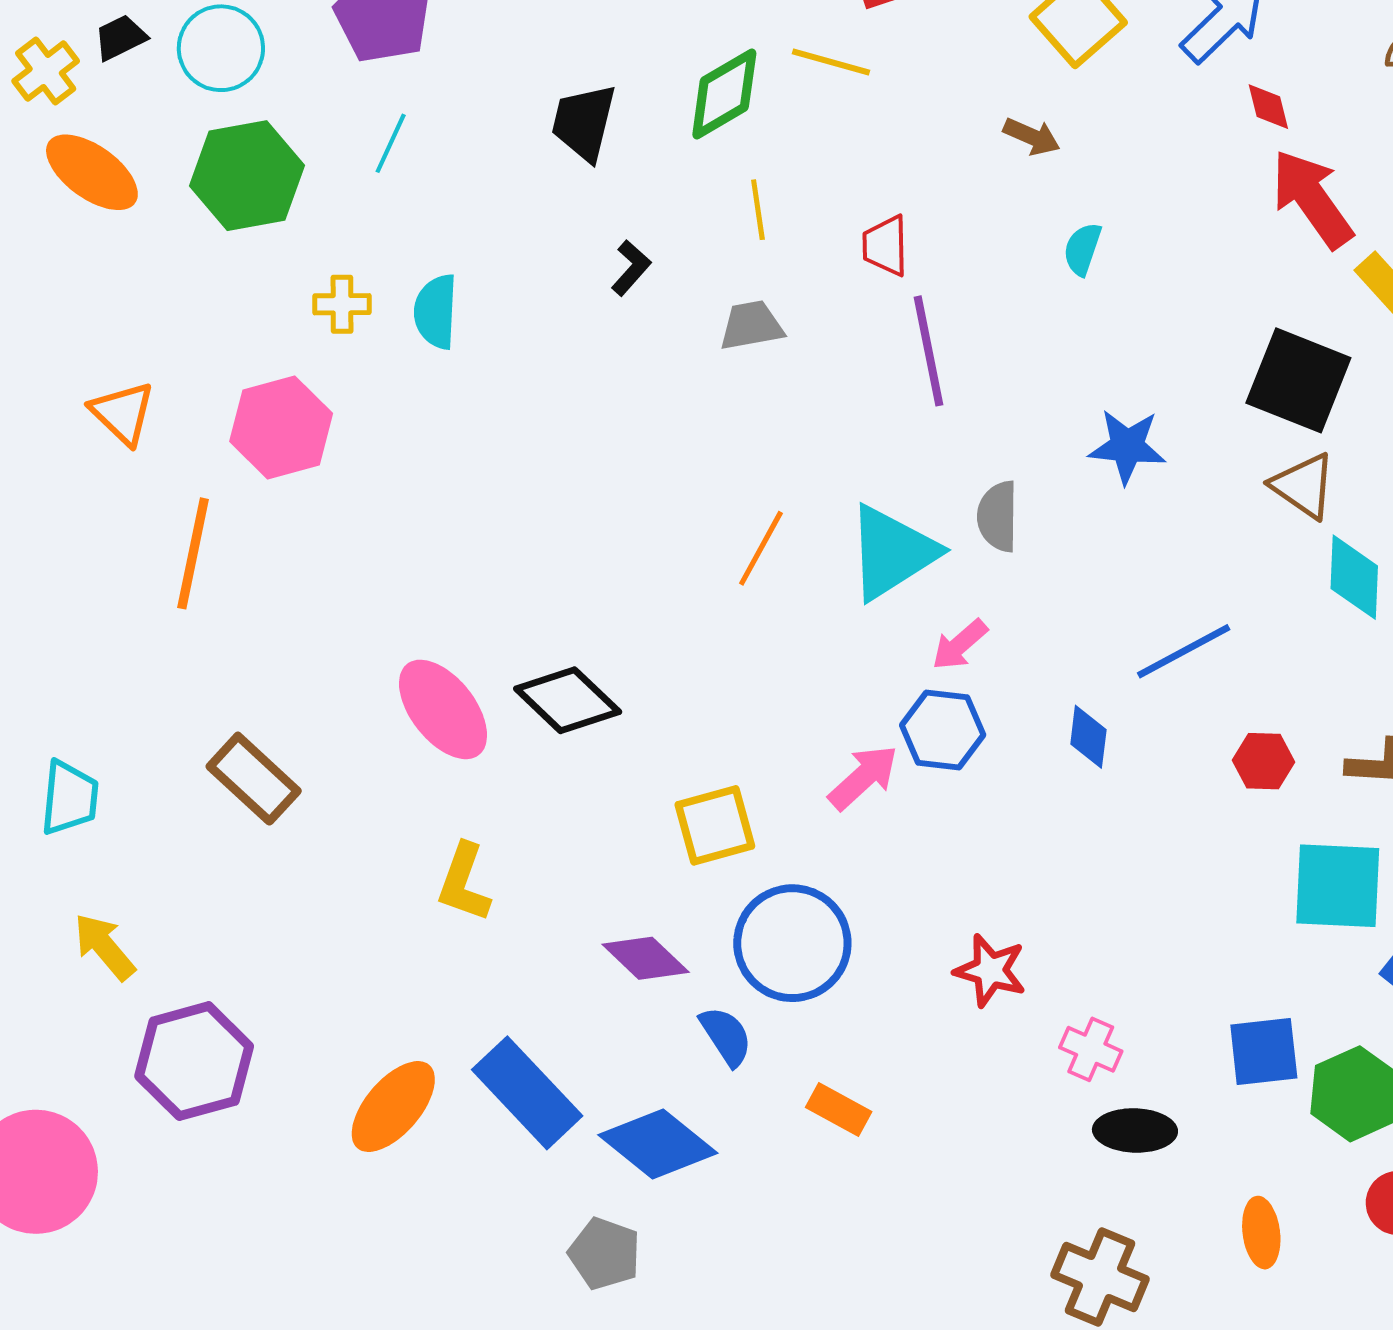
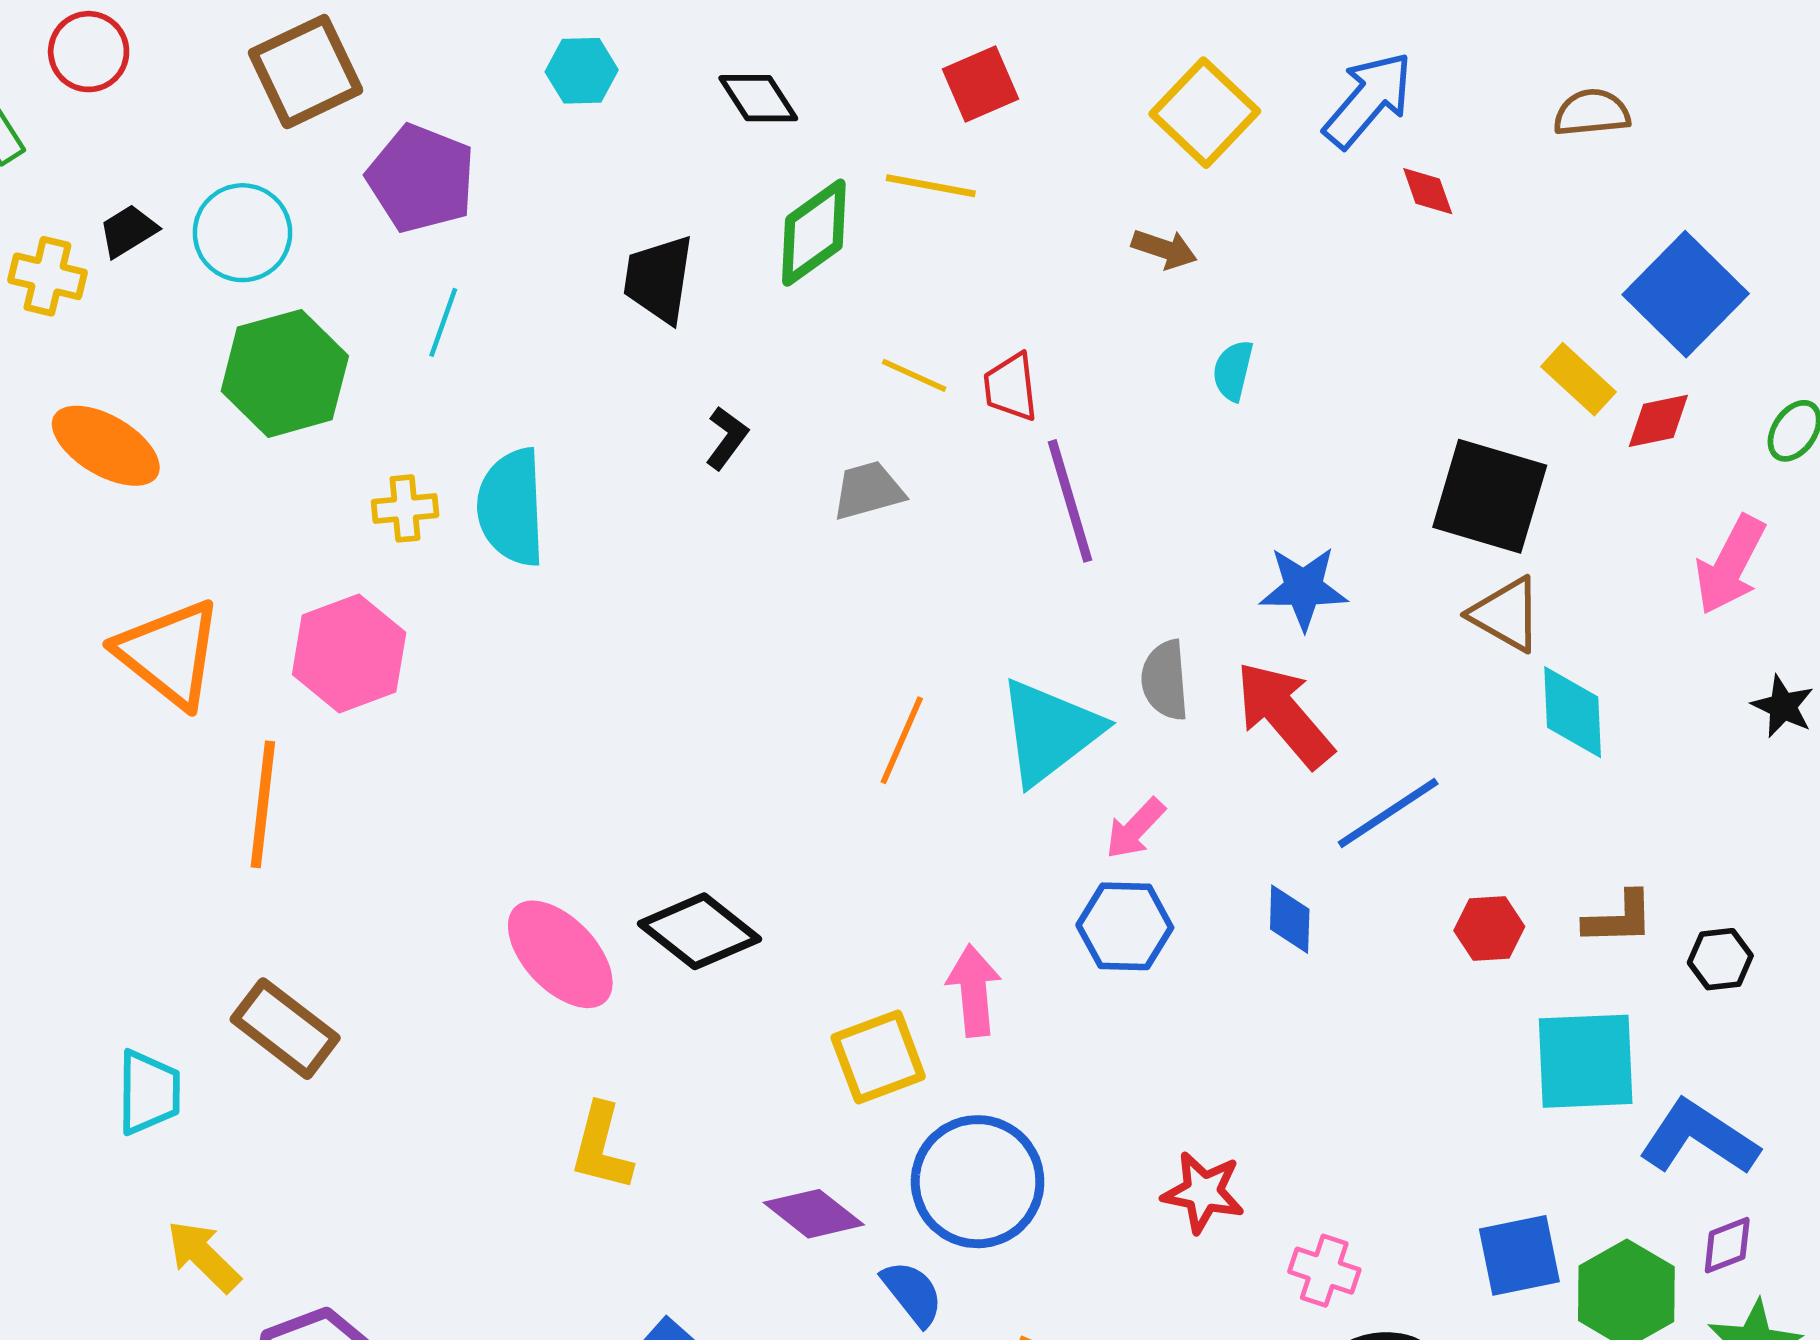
yellow cross: (46, 71) -> (47, 276), turned -34
orange ellipse: (92, 172) -> (106, 446), moved
red arrow: (1312, 199) -> (1284, 715), moved
yellow line: (758, 210) -> (914, 375), moved, turned -52
cyan semicircle: (436, 312) -> (511, 507), size x1.4
orange triangle: (123, 413) -> (169, 653), size x1.5
pink arrow: (863, 777) -> (974, 991), moved, turned -48
brown rectangle: (254, 779) -> (285, 1029), moved

